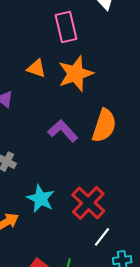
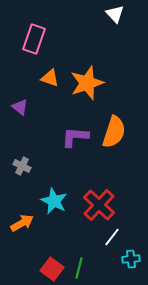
pink rectangle: (66, 27) -> (34, 39), moved, turned 32
purple L-shape: (63, 131) -> (75, 137), turned -44

